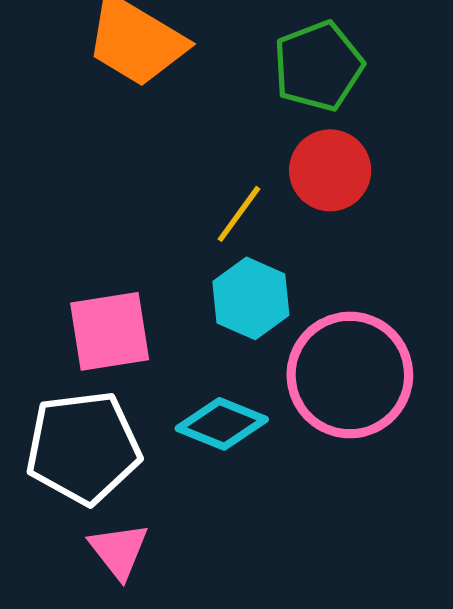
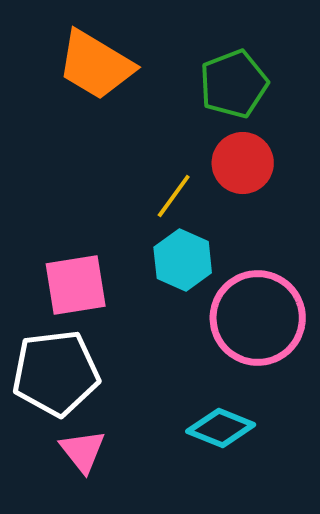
cyan diamond: (222, 424) -> (221, 428), moved

